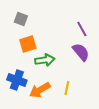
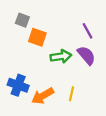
orange square: (28, 44) -> (37, 37), moved, turned 36
green arrow: (45, 60) -> (61, 56), moved

